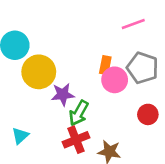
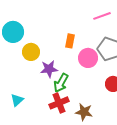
orange rectangle: (105, 65) -> (70, 41), moved
yellow circle: (39, 72) -> (31, 52), size x0.7

